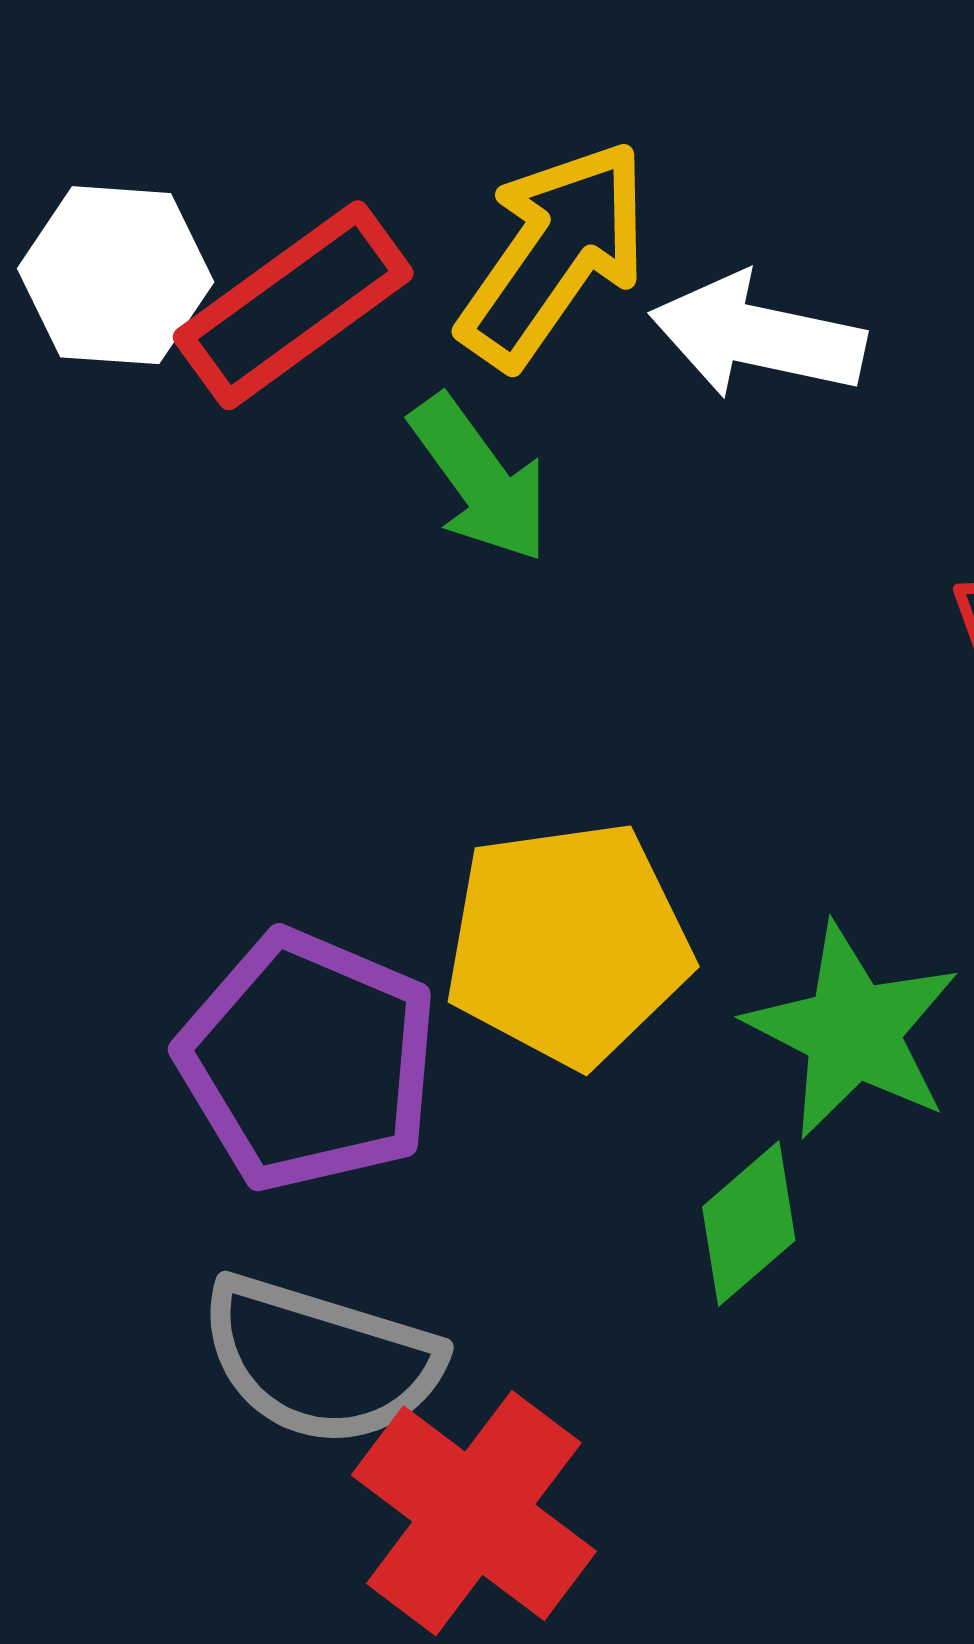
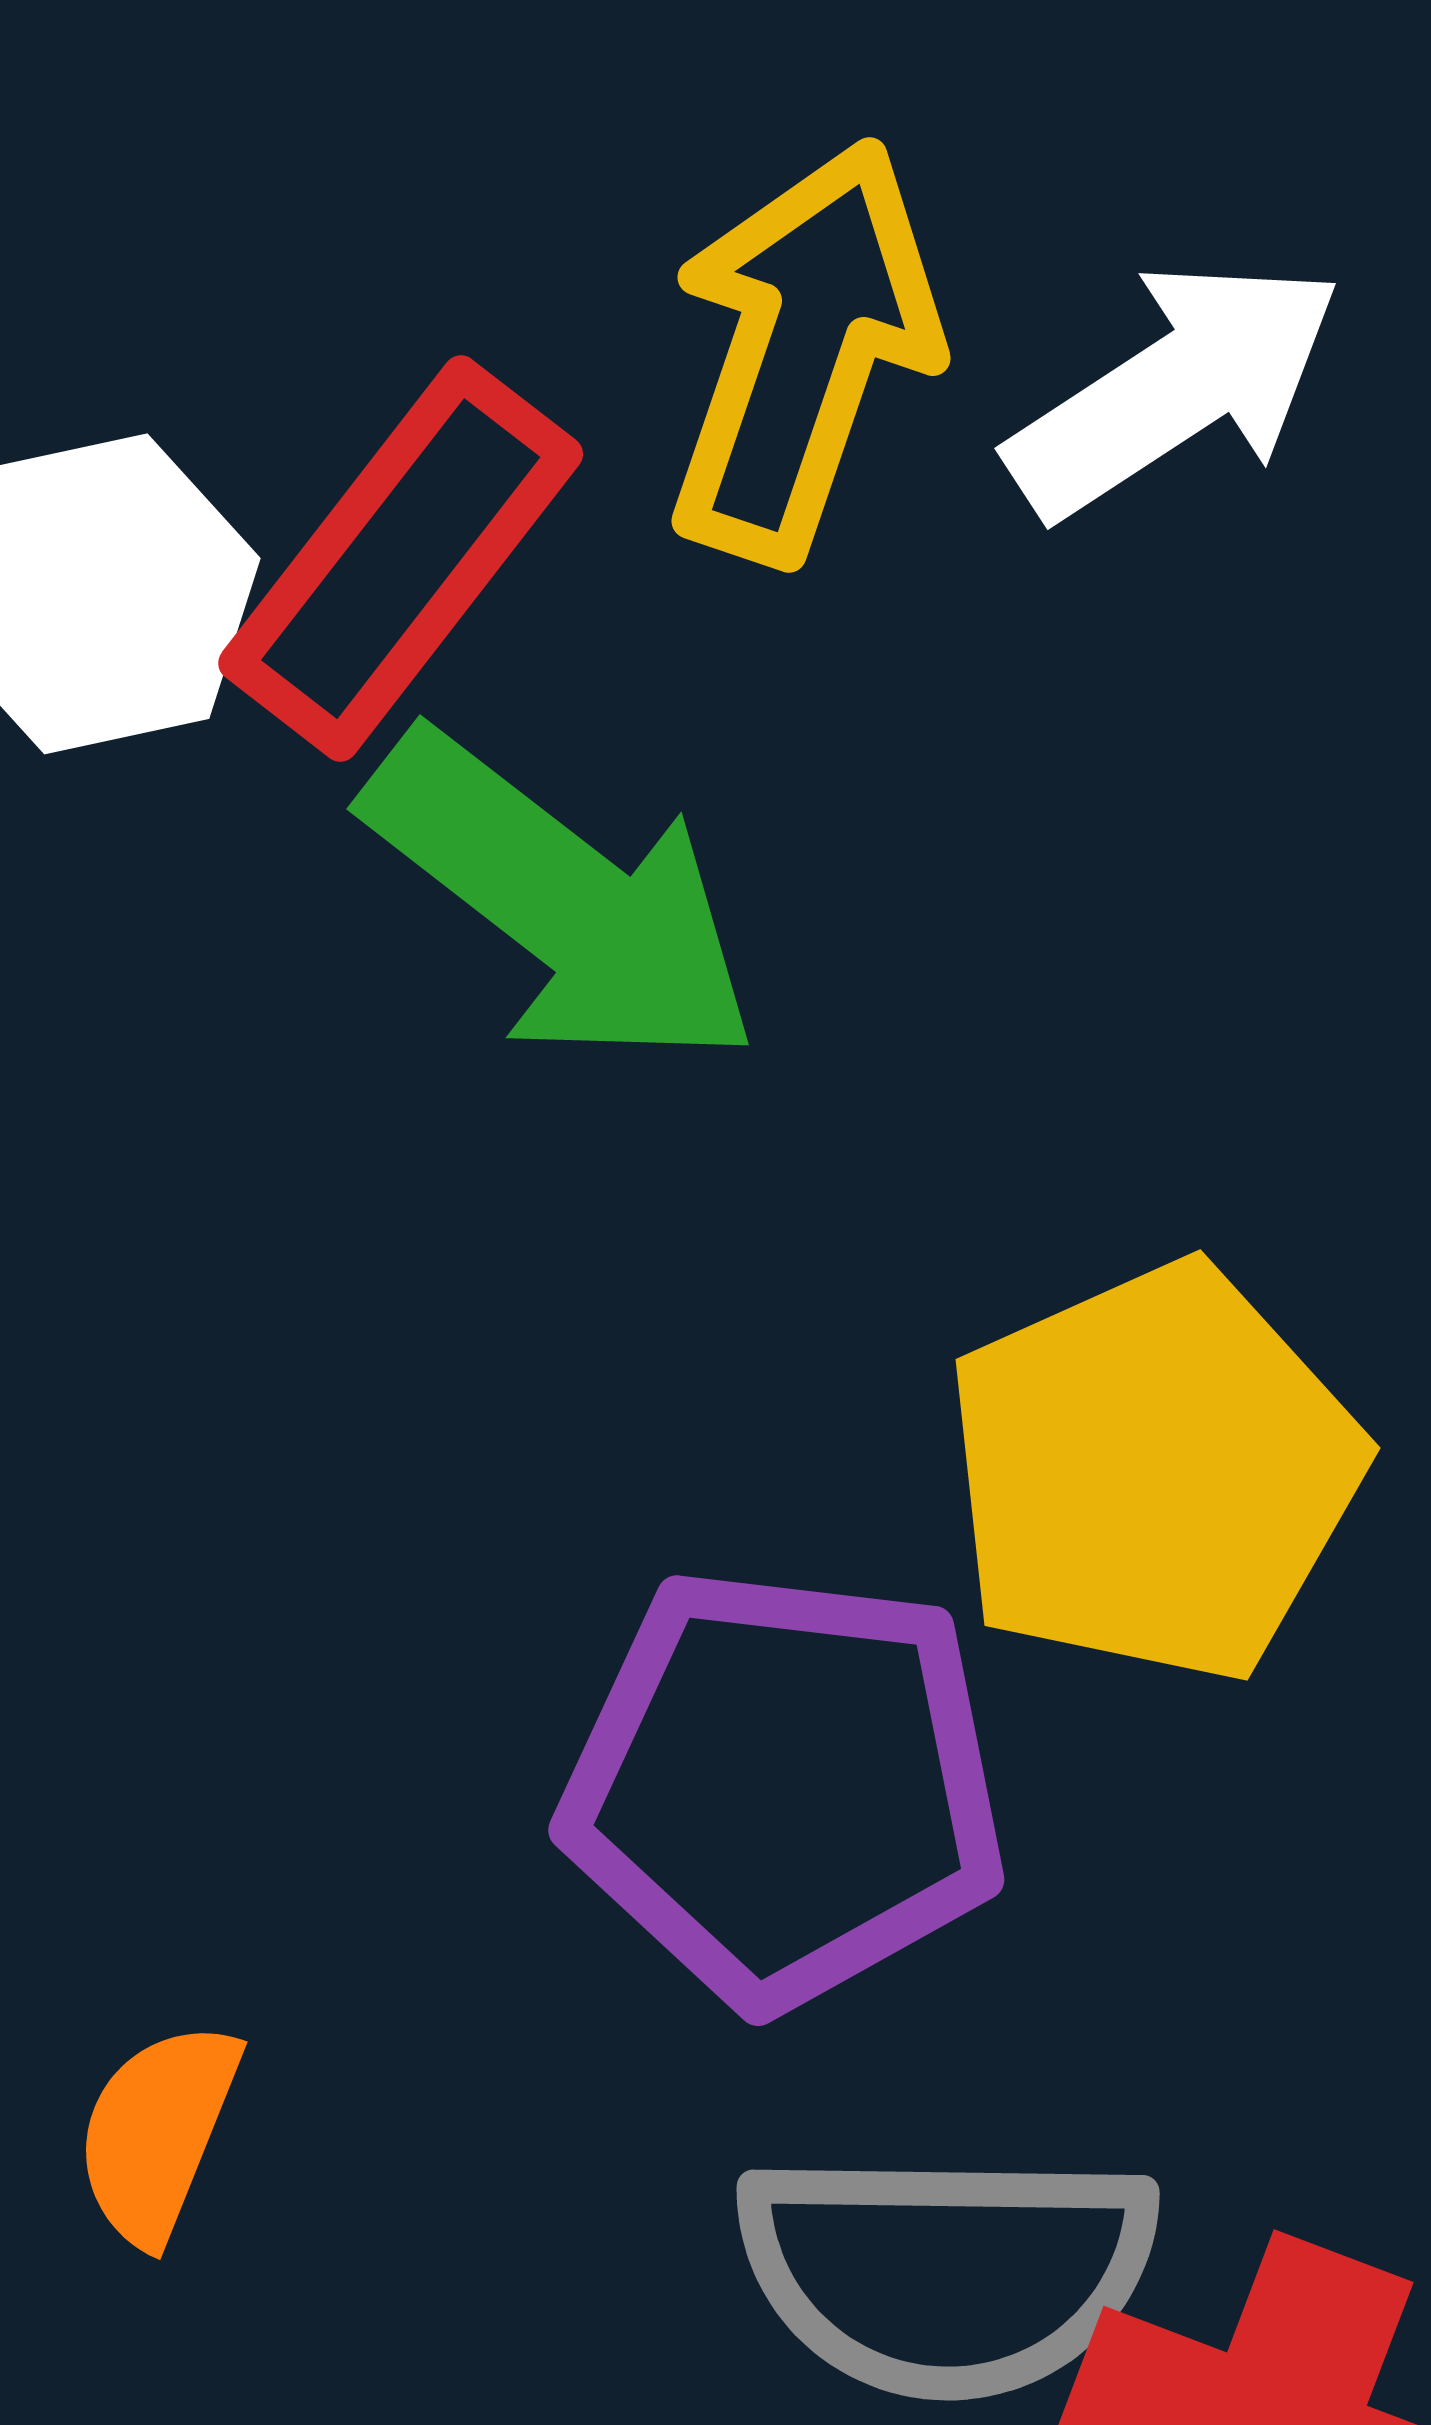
white arrow: (757, 336) -> (1175, 388), turned 151
green arrow: (480, 479) -> (562, 900), moved, size x1.4

